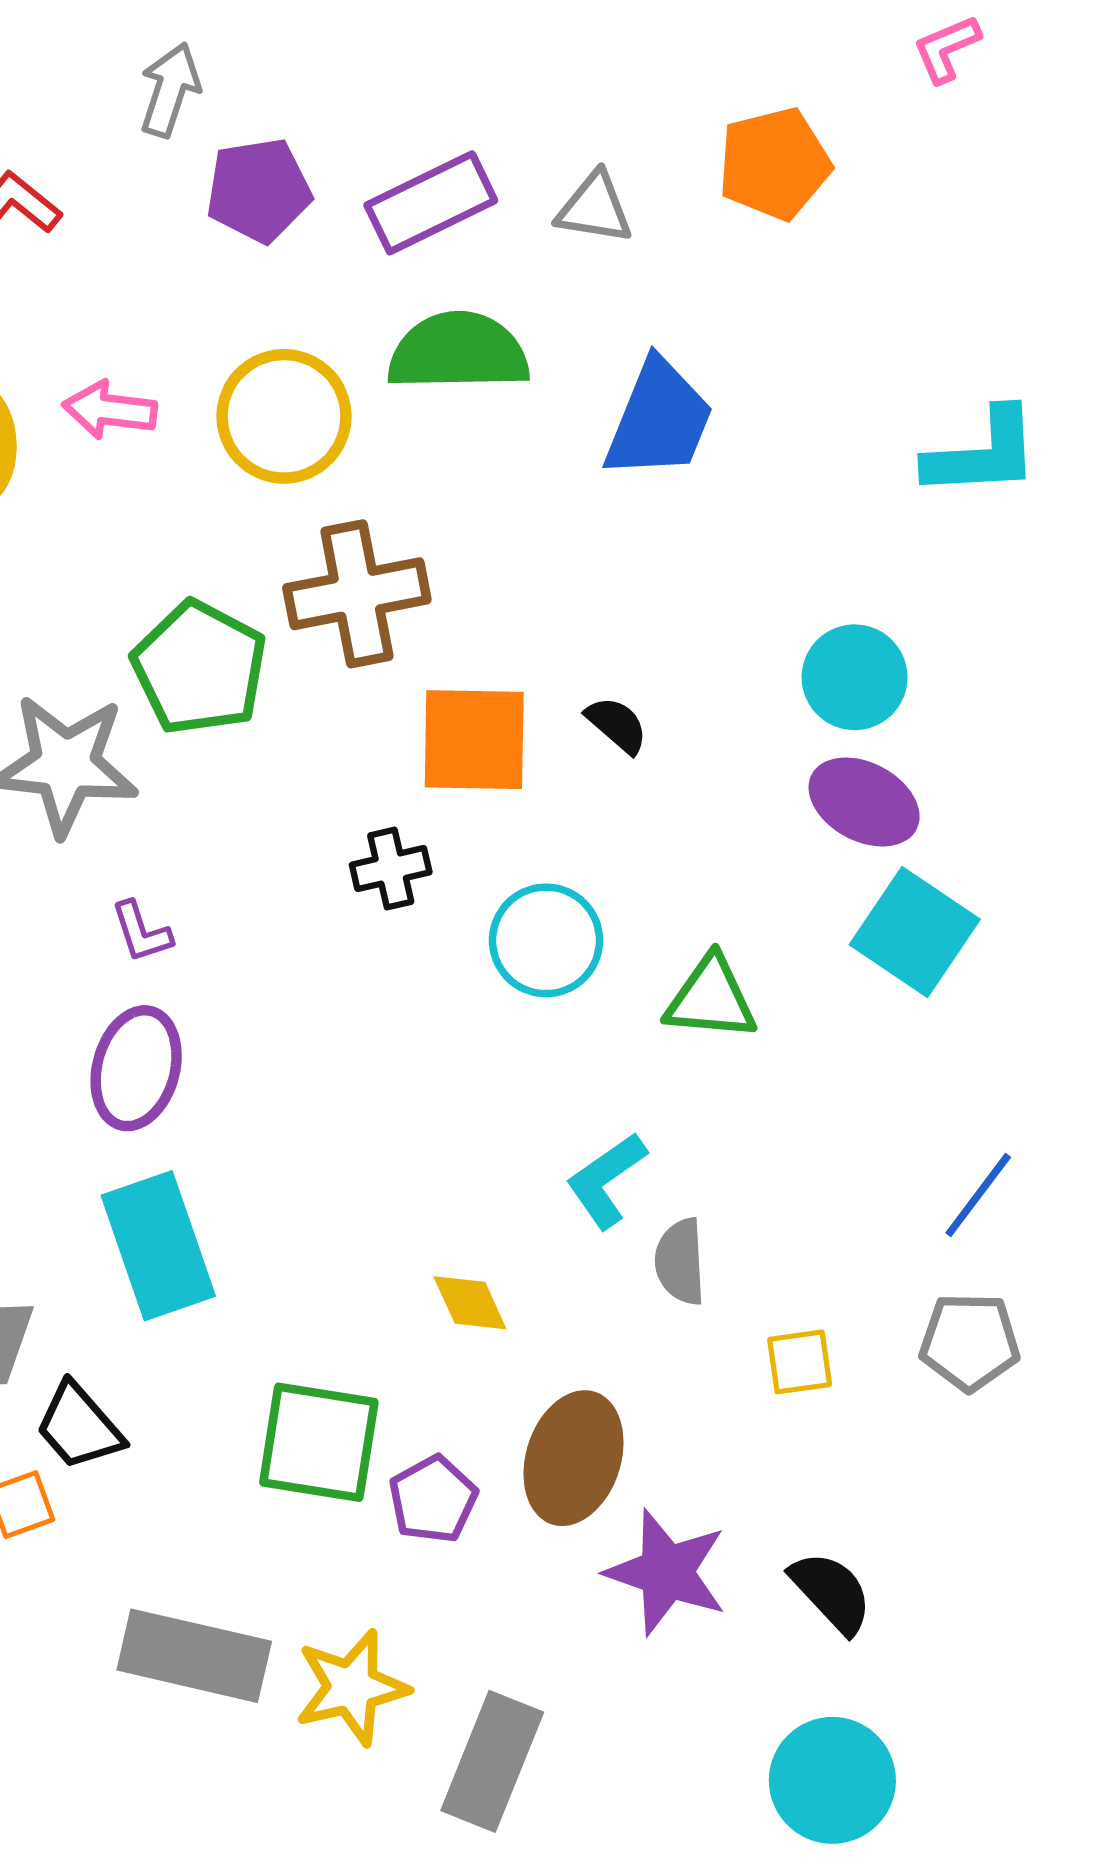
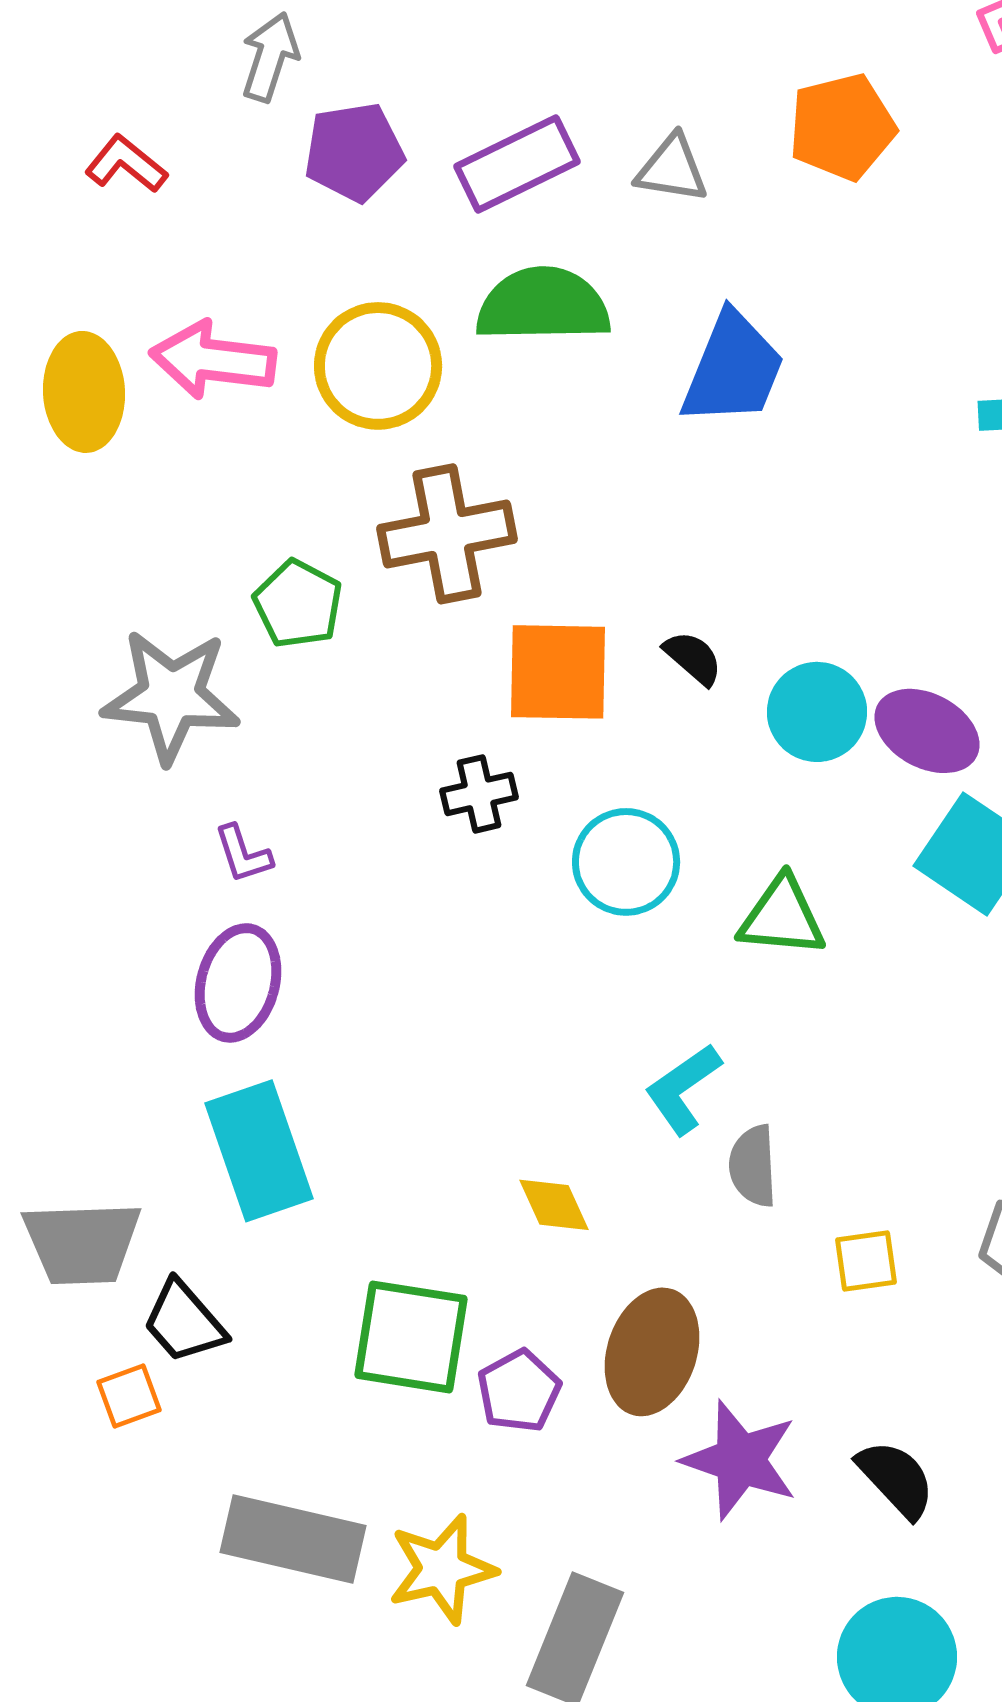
pink arrow: (110, 410) -> (213, 360), size x1.4
green pentagon: (199, 668) -> (298, 604), size x0.7
cyan circle: (855, 677) -> (817, 712), moved

